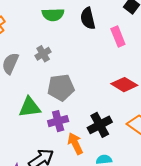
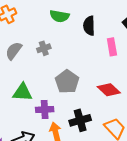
gray pentagon: (61, 88) -> (67, 82), moved, turned 30

